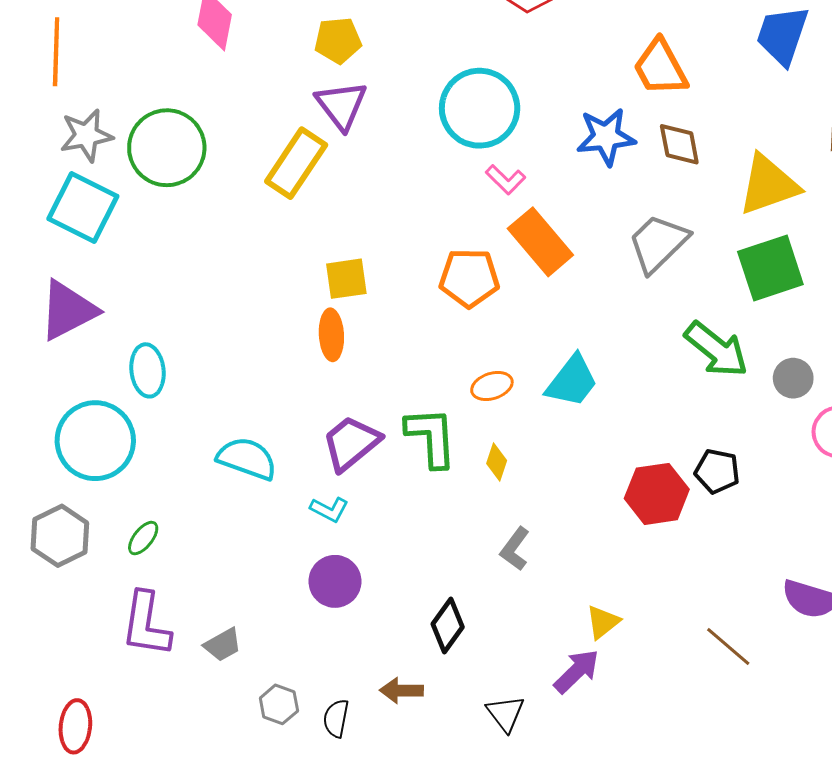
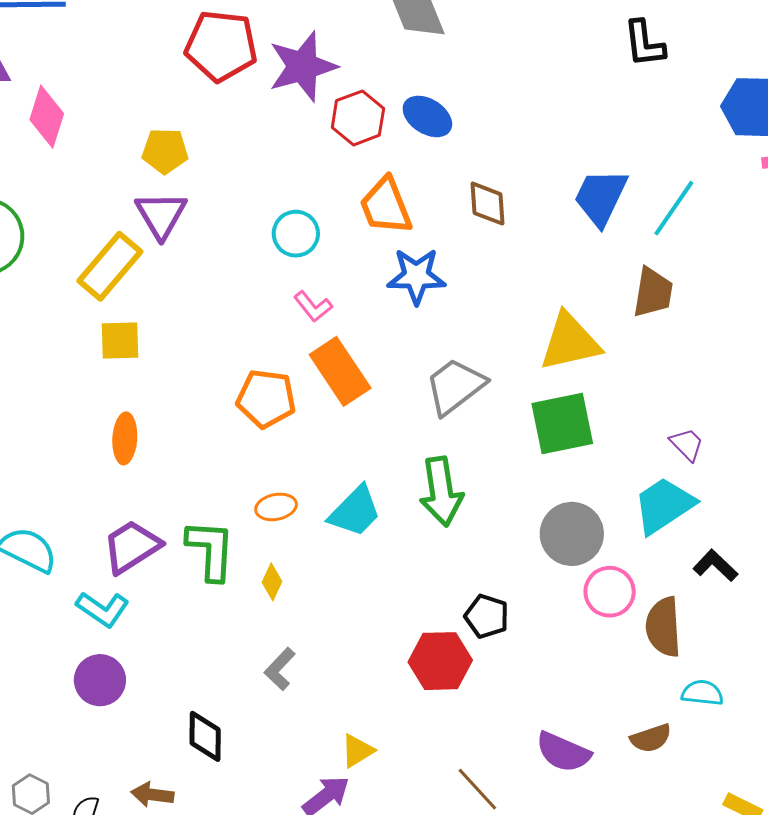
orange trapezoid: (660, 68) -> (386, 206), moved
cyan circle: (480, 108) -> (296, 234), size x0.6
brown diamond: (679, 144) -> (488, 204), moved
yellow square: (346, 279) -> (120, 341), moved
green arrow: (716, 349) -> (441, 491), moved, turned 36
gray circle: (793, 378) -> (572, 534), size x1.6
red hexagon: (657, 494) -> (440, 661), moved
cyan L-shape: (329, 509) -> (103, 609), size x1.4
black diamond: (448, 626) -> (205, 736), turned -42

